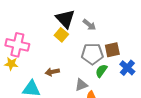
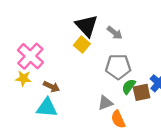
pink cross: (17, 45) -> (30, 56), turned 30
brown square: (112, 50) -> (142, 92), moved
brown arrow: (52, 72) -> (51, 87), moved, turned -144

